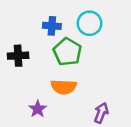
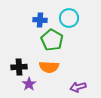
black cross: (18, 56) -> (19, 67), moved
purple arrow: (101, 113) -> (78, 87), turned -126

